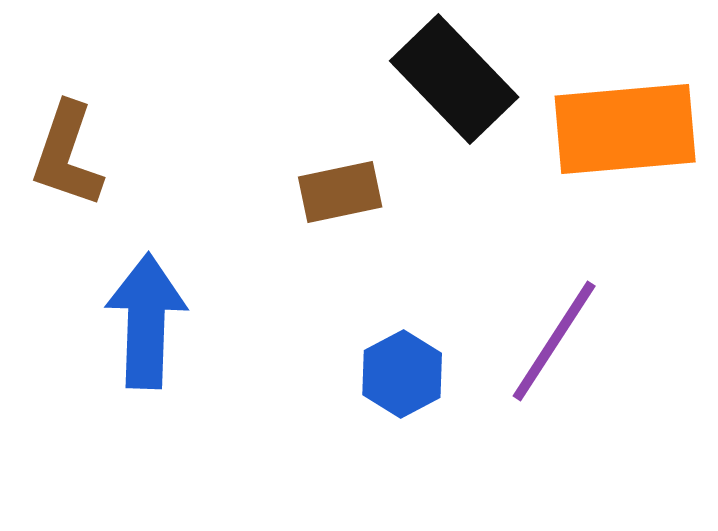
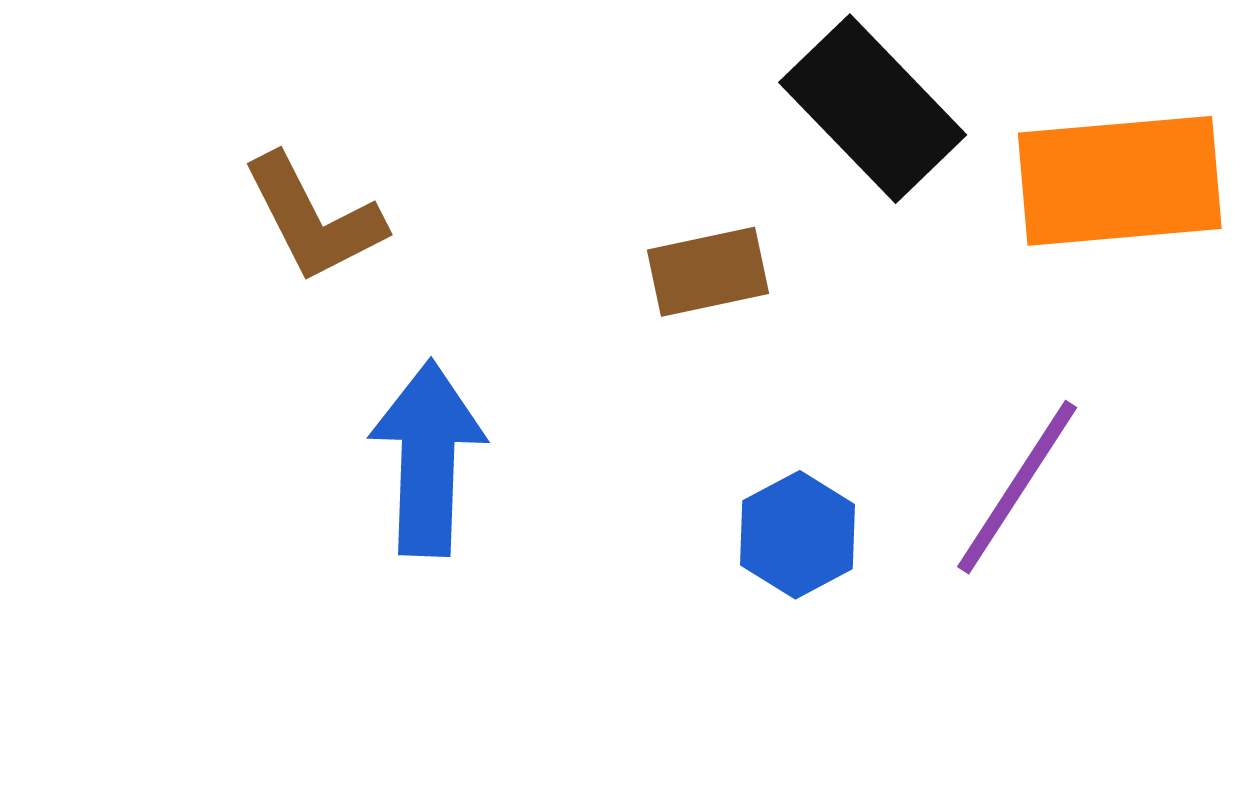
brown L-shape: (67, 155) -> (314, 218), turned -46

